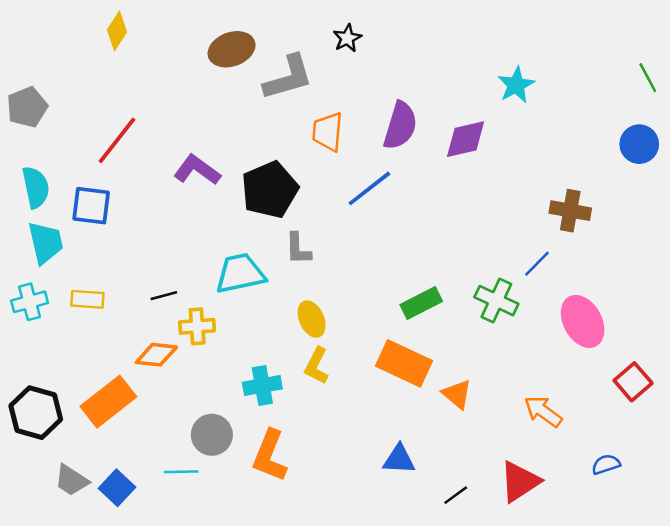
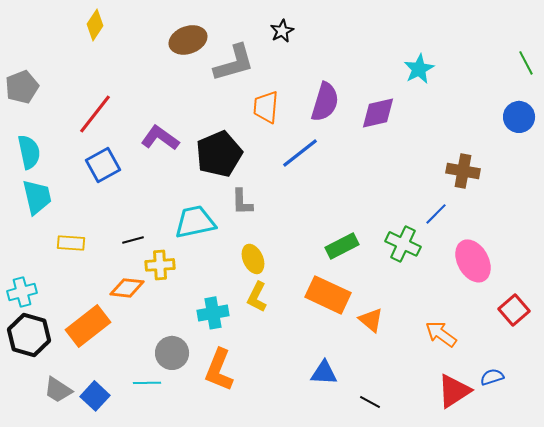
blue square: (91, 206) -> (103, 165), moved, turned -36
cyan cross: (30, 302) -> (22, 292), moved
red triangle: (520, 482) -> (454, 391), moved
black line: (456, 495) -> (370, 402), turned 65

